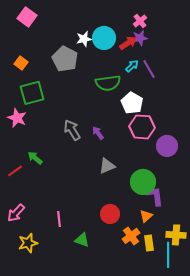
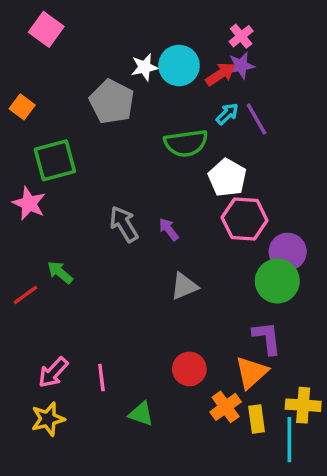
orange square: (21, 63) -> (22, 107), moved
green circle: (143, 182) -> (277, 281), moved
pink arrow: (16, 213) -> (53, 372), moved
orange triangle: (146, 216) -> (251, 372), size x1.5

